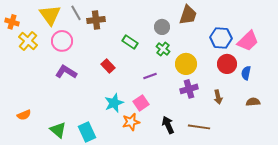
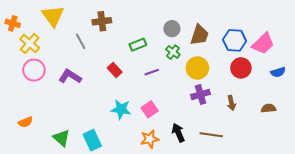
gray line: (76, 13) -> (81, 41), moved
brown trapezoid: (188, 15) -> (200, 35), moved
pink circle: (62, 41) -> (34, 70), moved
green rectangle: (130, 42) -> (138, 45), turned -56
blue semicircle: (246, 73) -> (278, 72), moved, turned -120
purple line: (150, 76) -> (152, 72), moved
cyan star: (114, 103) -> (121, 109), turned 30
orange star: (131, 122) -> (150, 139), moved

